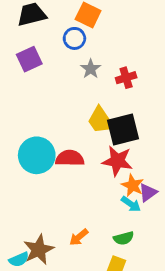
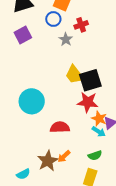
red cross: (126, 78) -> (81, 25), moved
red semicircle: (70, 158) -> (60, 127), moved
brown star: (39, 250) -> (48, 161), moved

